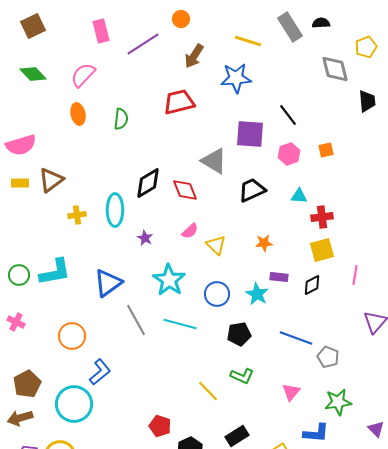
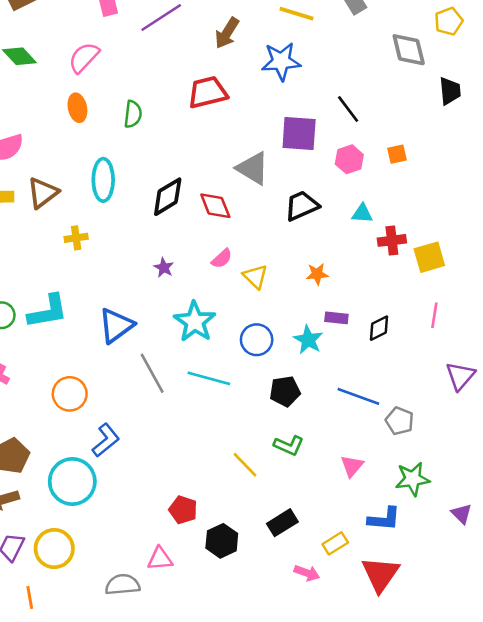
cyan ellipse: (115, 210) -> (103, 180), moved
yellow square: (322, 250) -> (429, 257), moved

